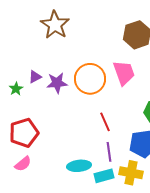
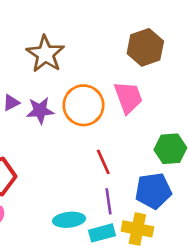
brown star: (55, 25) -> (45, 54), moved

